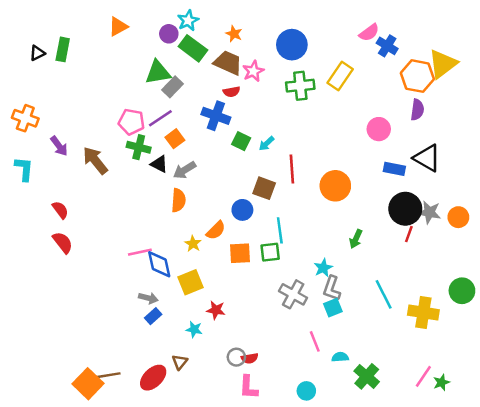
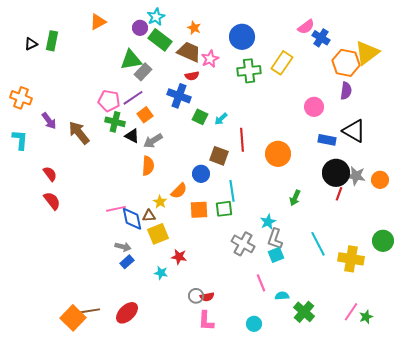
brown triangle: (180, 362) -> (149, 216), moved, turned 48

